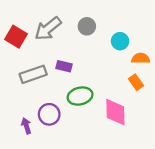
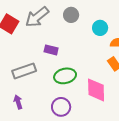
gray rectangle: (33, 74) -> (24, 71), moved
purple circle: (49, 114) -> (61, 107), moved

